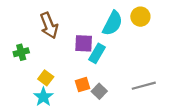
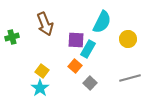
yellow circle: (140, 17) -> (128, 39), moved
green cross: (21, 52) -> (12, 37), moved
orange square: (82, 85) -> (75, 66), moved, turned -32

